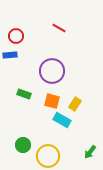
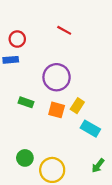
yellow rectangle: (75, 104) -> (77, 106), moved
cyan rectangle: (62, 120) -> (90, 129), moved

